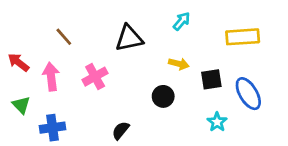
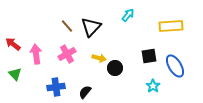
brown line: (64, 37) -> (67, 26), moved
black triangle: (129, 38) -> (91, 27), turned -35
yellow arrow: (179, 64) -> (99, 58), moved
blue cross: (52, 128) -> (56, 87), moved

